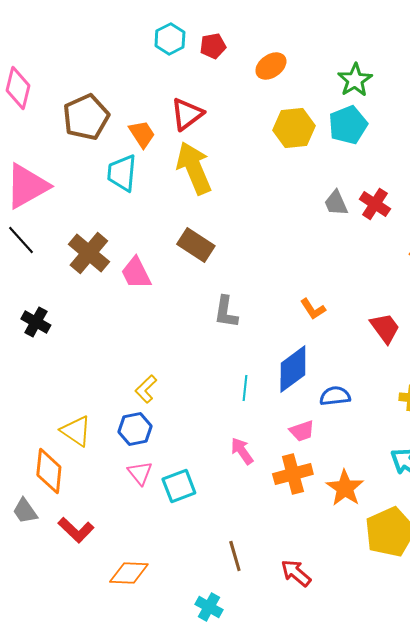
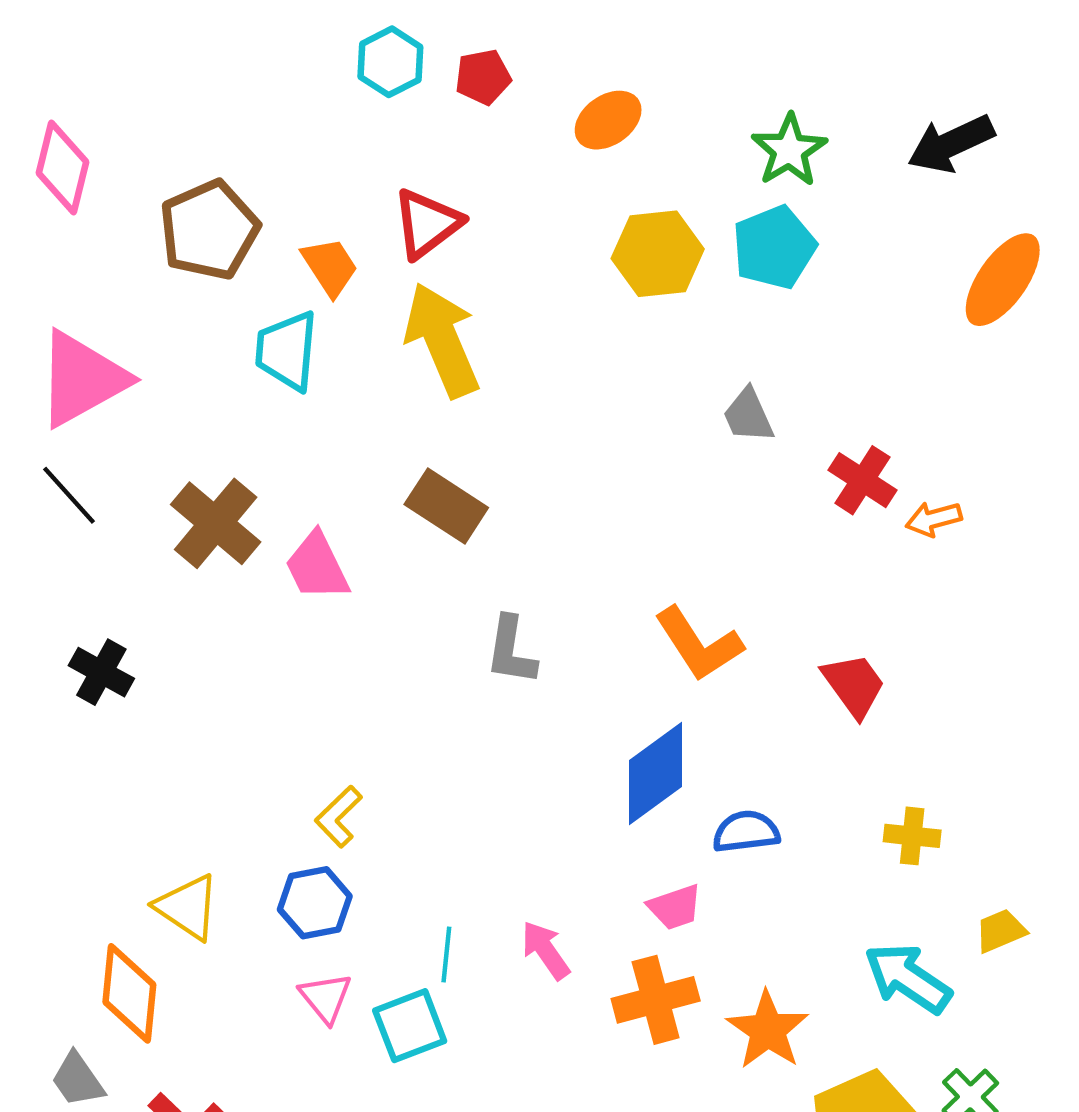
red cross: (375, 204) -> (863, 480), moved
orange L-shape: (313, 309) -> (699, 644), size x1.6
cyan line: (245, 388) -> (446, 955), moved

